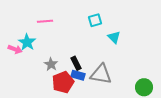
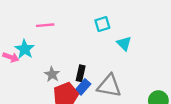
black rectangle: (76, 63) -> (81, 73), turned 40
blue rectangle: (78, 75) -> (83, 87), turned -64

